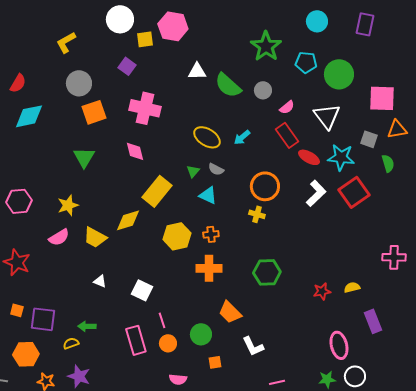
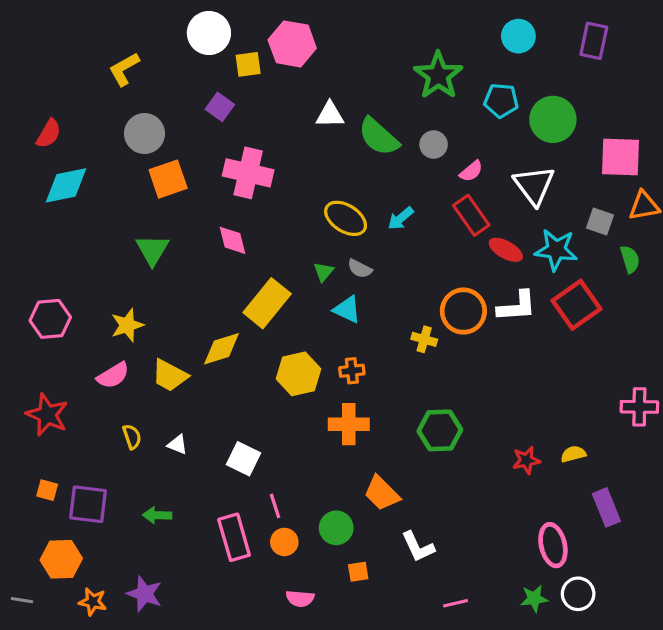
orange circle: (265, 186) -> (463, 311), moved
white L-shape: (316, 193) -> (517, 306), turned 40
yellow semicircle: (71, 343) -> (132, 437), moved, turned 91

